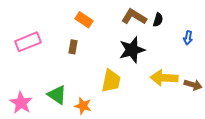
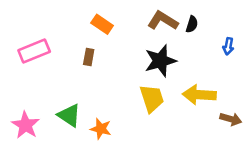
yellow trapezoid: (111, 81) -> (152, 98), moved, turned -30
brown arrow: (193, 85) -> (231, 119), moved

